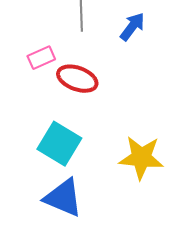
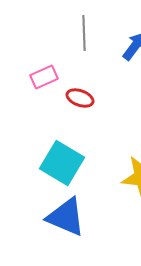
red ellipse: (77, 79) -> (80, 98), size x0.7

